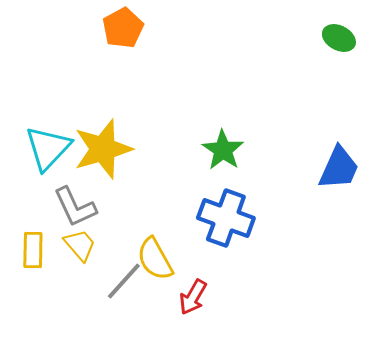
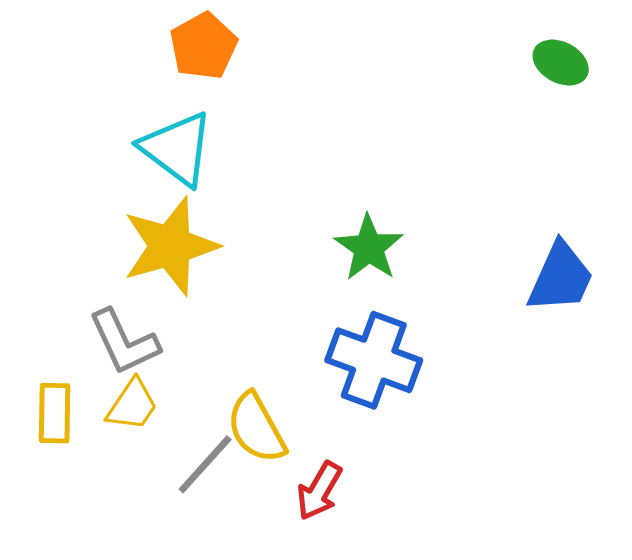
cyan triangle: (48, 148) -> (177, 149), moved, turned -36
yellow trapezoid: (80, 245) -> (132, 405), turned 75

